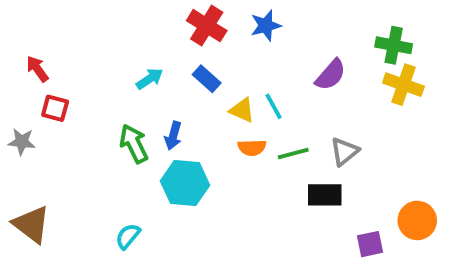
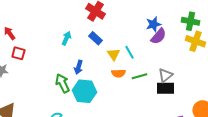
blue star: (266, 26) -> (153, 24), moved
cyan arrow: (150, 79) -> (66, 38), turned -32
yellow triangle: (242, 110) -> (113, 54), turned 32
green arrow: (134, 144) -> (62, 83), moved
black rectangle: (325, 195) -> (165, 88), moved

